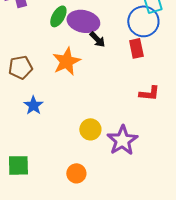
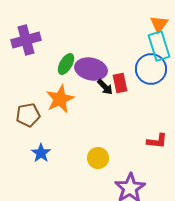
red rectangle: (136, 48) -> (120, 83), moved
orange star: (66, 61) -> (60, 99), moved
yellow circle: (90, 129) -> (98, 158), moved

